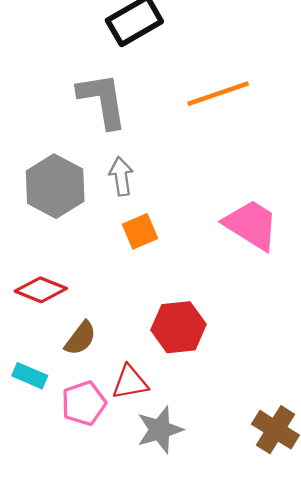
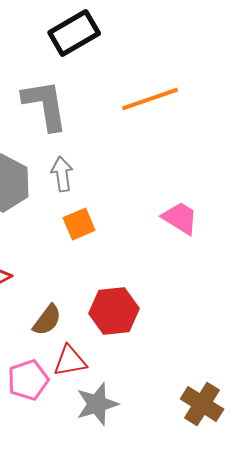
pink trapezoid: (251, 225) -> (180, 218), size x0.7
brown semicircle: (80, 338) -> (47, 320), moved

